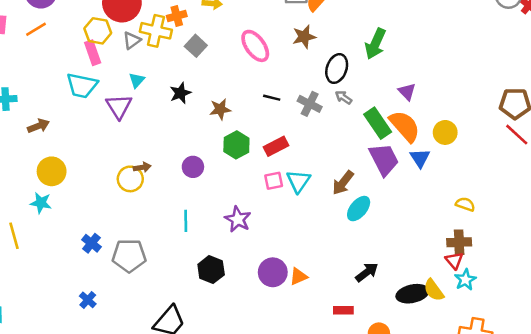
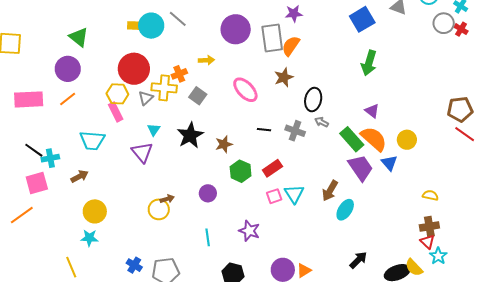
green arrow: (375, 44) -> (369, 63), moved
cyan trapezoid: (82, 85) -> (92, 140), moved
black star: (180, 93) -> (190, 135), size x1.5

